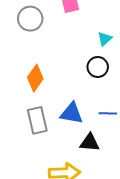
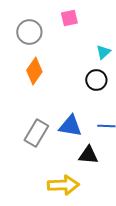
orange diamond: (35, 78) -> (34, 71), moved
gray rectangle: (37, 120) -> (36, 133), turned 44

